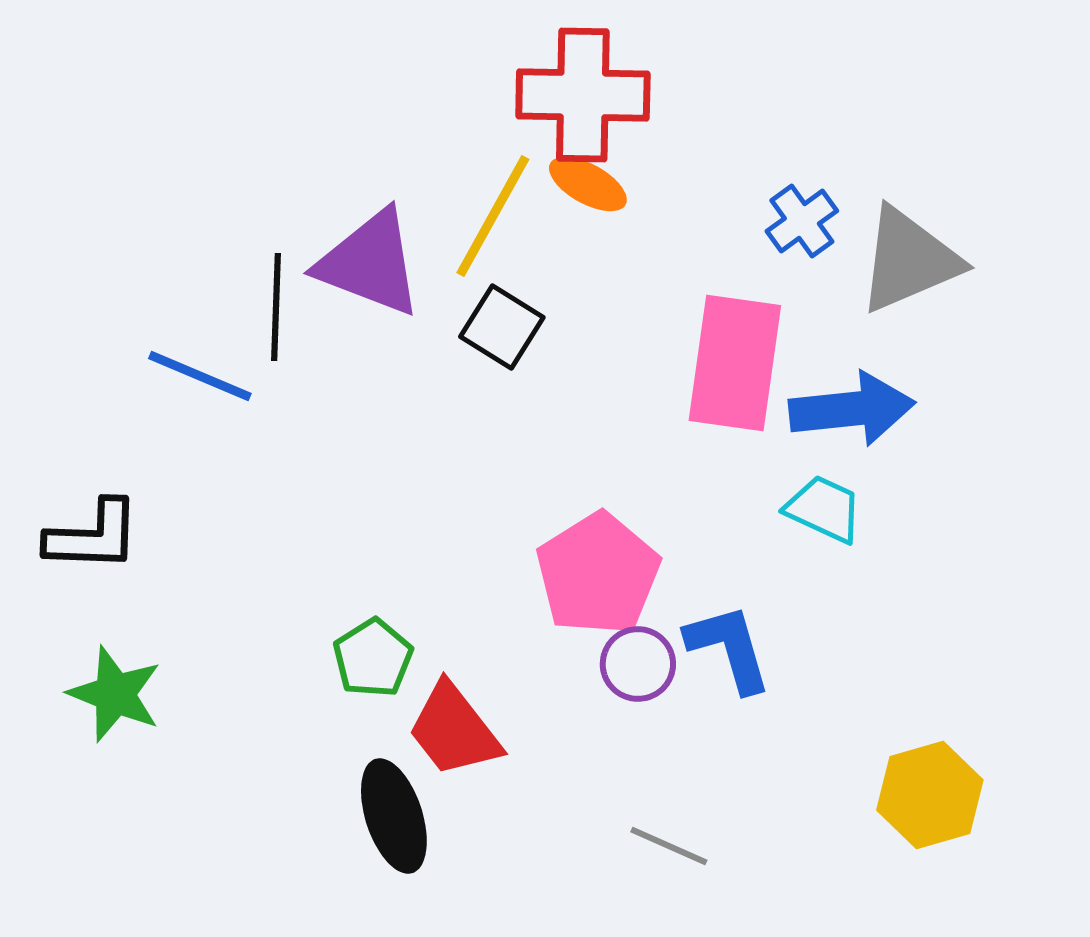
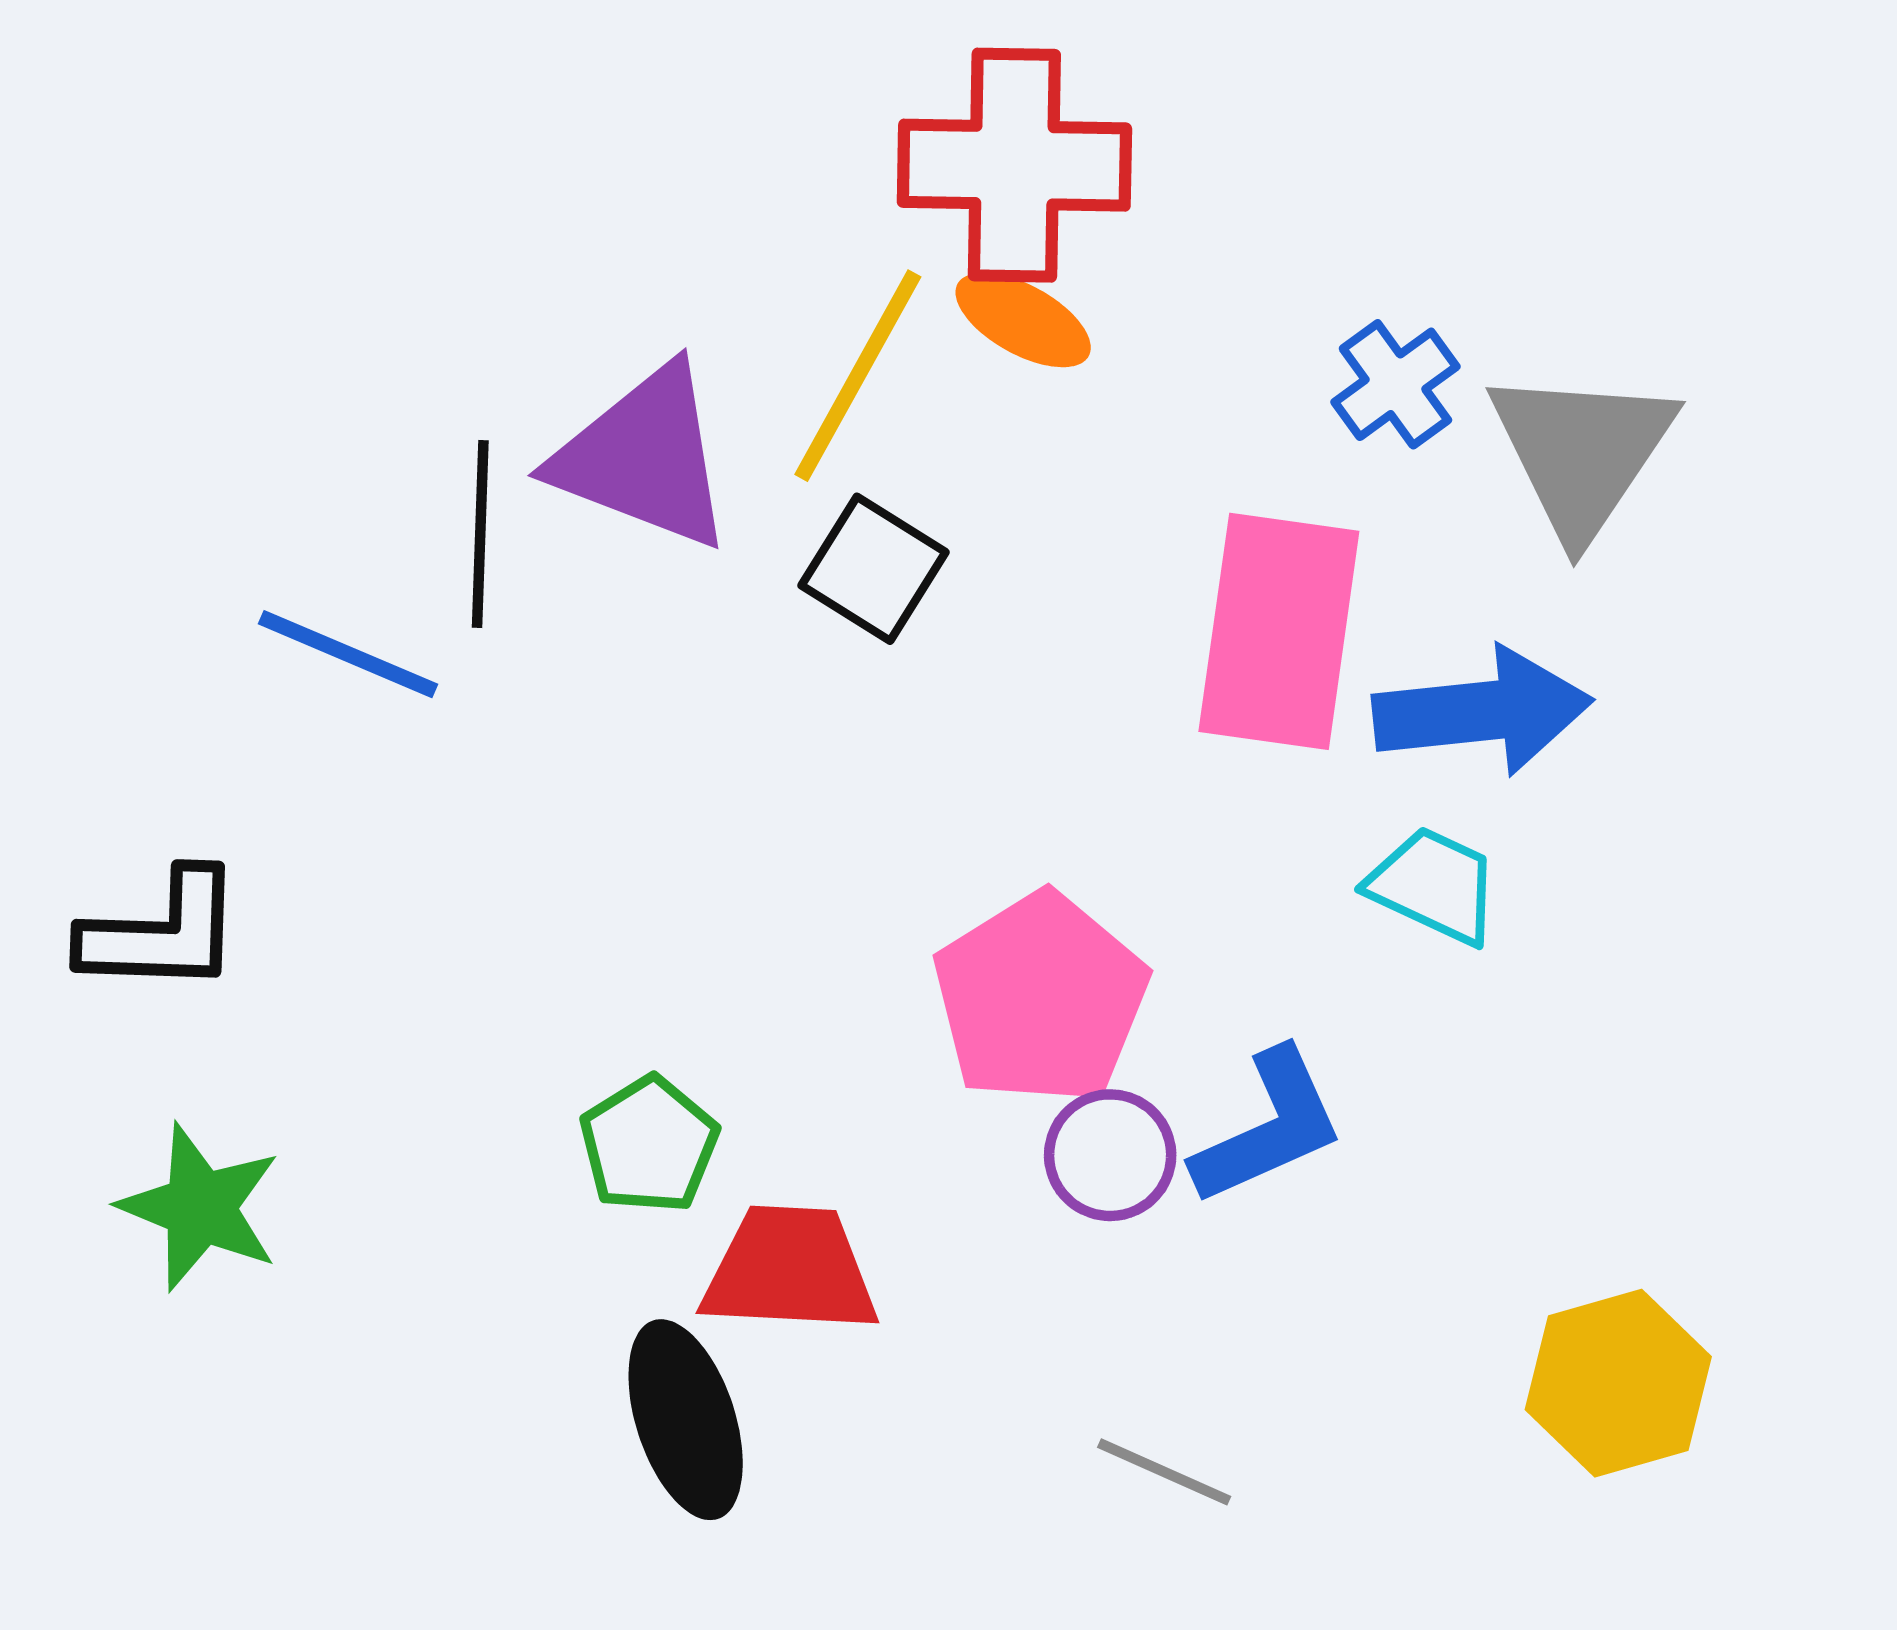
gray triangle: (909, 260) -> (1582, 452), turned -33
blue L-shape: (729, 648) -> (1268, 1127), turned 82
red trapezoid: (454, 730) -> (790, 1270), turned 131

